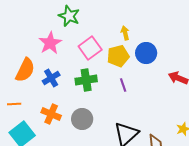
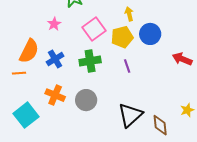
pink star: (50, 43) -> (54, 24), size x0.6
orange line: (14, 104) -> (19, 73), moved

